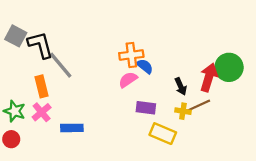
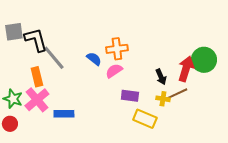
gray square: (16, 36) -> (14, 32), turned -36
blue semicircle: (145, 66) -> (94, 59), moved
pink cross: (42, 112) -> (37, 100), size x1.4

